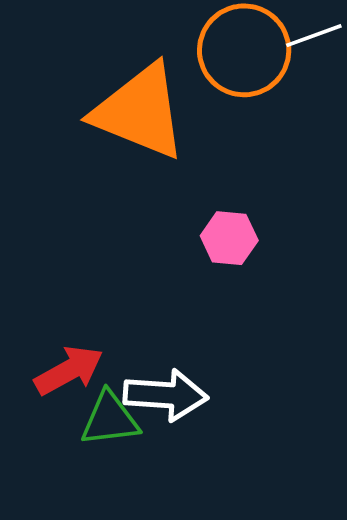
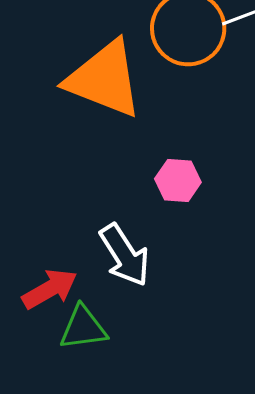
white arrow: (166, 395) -> (125, 255), moved, turned 54

